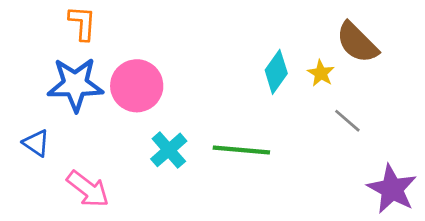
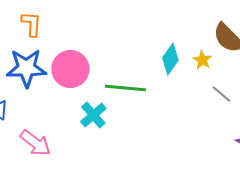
green line: (241, 150) -> (125, 88), moved

